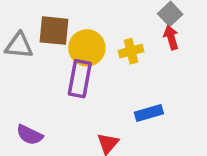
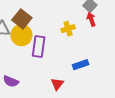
brown square: (54, 31) -> (22, 19), turned 36
yellow circle: (87, 48) -> (21, 35), moved

